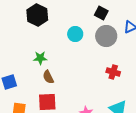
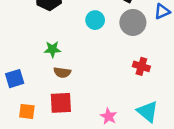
brown semicircle: (48, 77) -> (62, 72), turned -56

